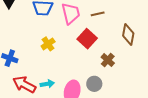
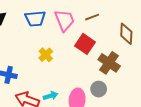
brown cross: (108, 60) -> (109, 63), size x1.5

